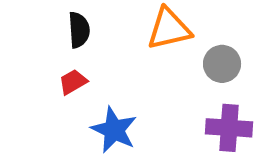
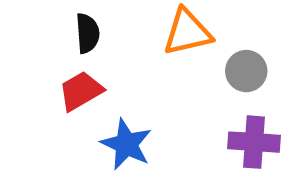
red trapezoid: (73, 82) -> (81, 91), size x1.4

